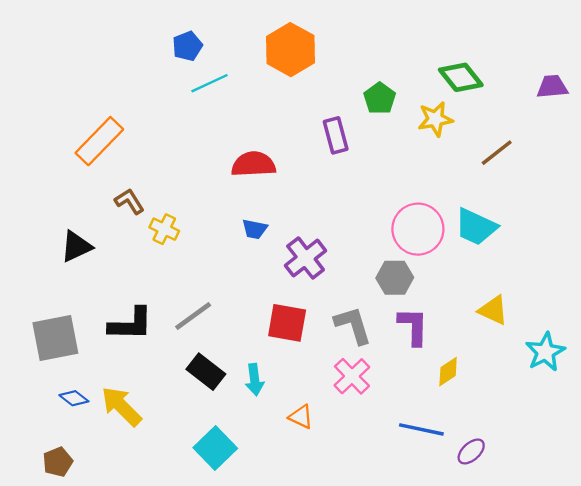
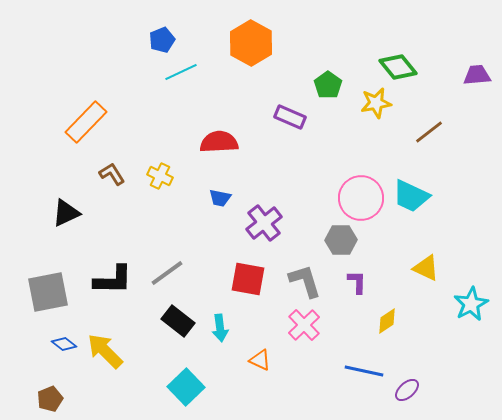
purple rectangle: (336, 135) -> (290, 117), turned -52
yellow cross: (164, 229) -> (160, 176), moved
purple L-shape: (413, 326) -> (357, 282), size x0.7

